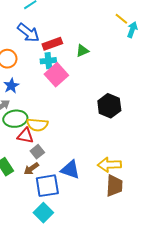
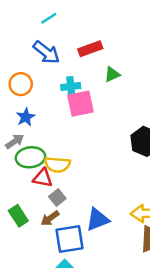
red rectangle: (52, 44) -> (90, 49), moved
pink square: (56, 75) -> (80, 104), turned 30
blue triangle: (70, 170) -> (98, 219), turned -40

